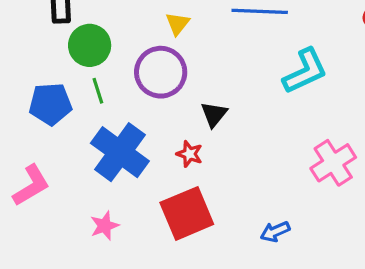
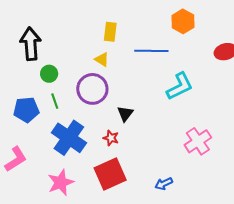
yellow triangle: (177, 24) -> (102, 59), turned -35
green circle: (90, 45) -> (49, 74), size x0.7
pink star: (105, 226) -> (61, 182), size x1.5

